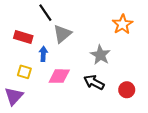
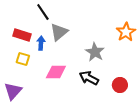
orange star: (123, 24) -> (126, 32), moved
blue arrow: (43, 54) -> (41, 43), moved
yellow square: (24, 72) -> (23, 59), moved

